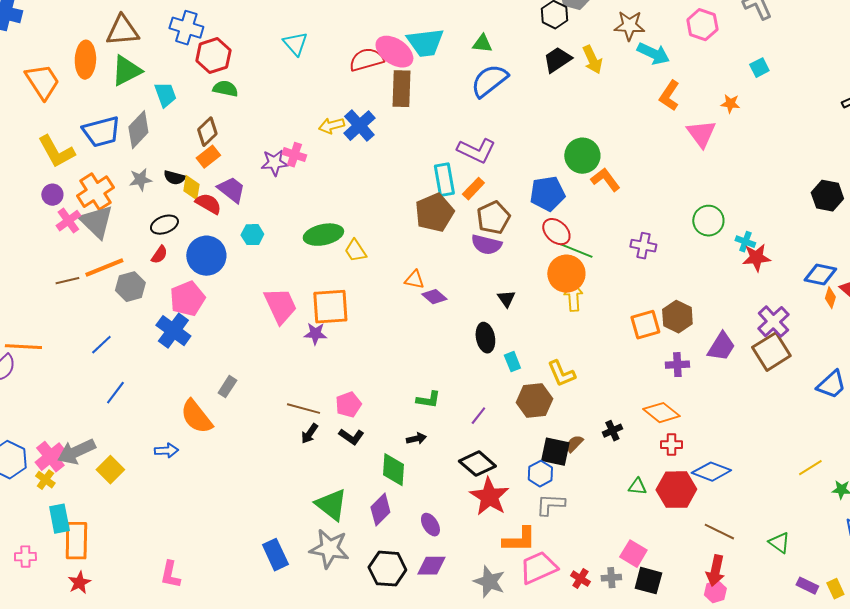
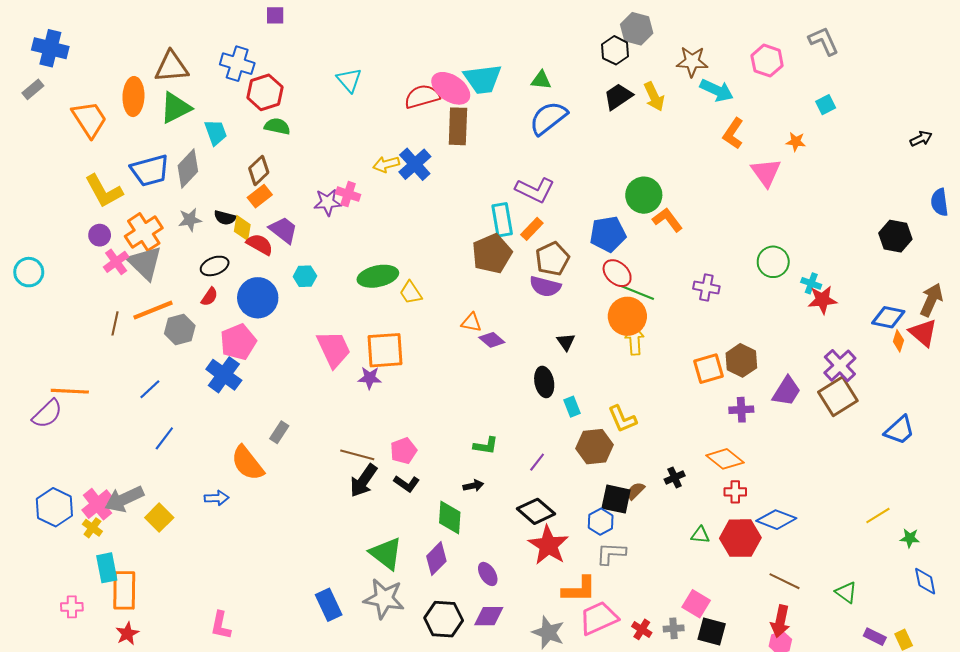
brown line: (67, 281) -> (115, 323), turned -65
black arrow: (309, 434) -> (363, 481), size x1.6

